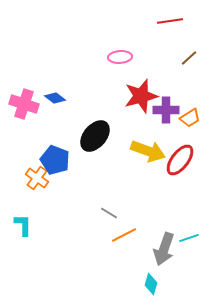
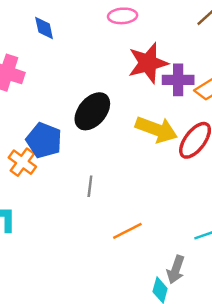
blue diamond: (55, 98) -> (44, 28), moved, turned 40
gray line: (109, 213) -> (90, 186), moved, turned 66
gray arrow: (164, 249) -> (176, 270), moved, size x0.7

